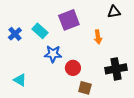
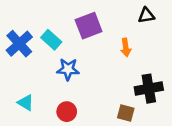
blue cross: (15, 34) -> (19, 44), size x1.5
red circle: (73, 68) -> (67, 112), moved
brown square: (85, 88) -> (126, 113), moved

